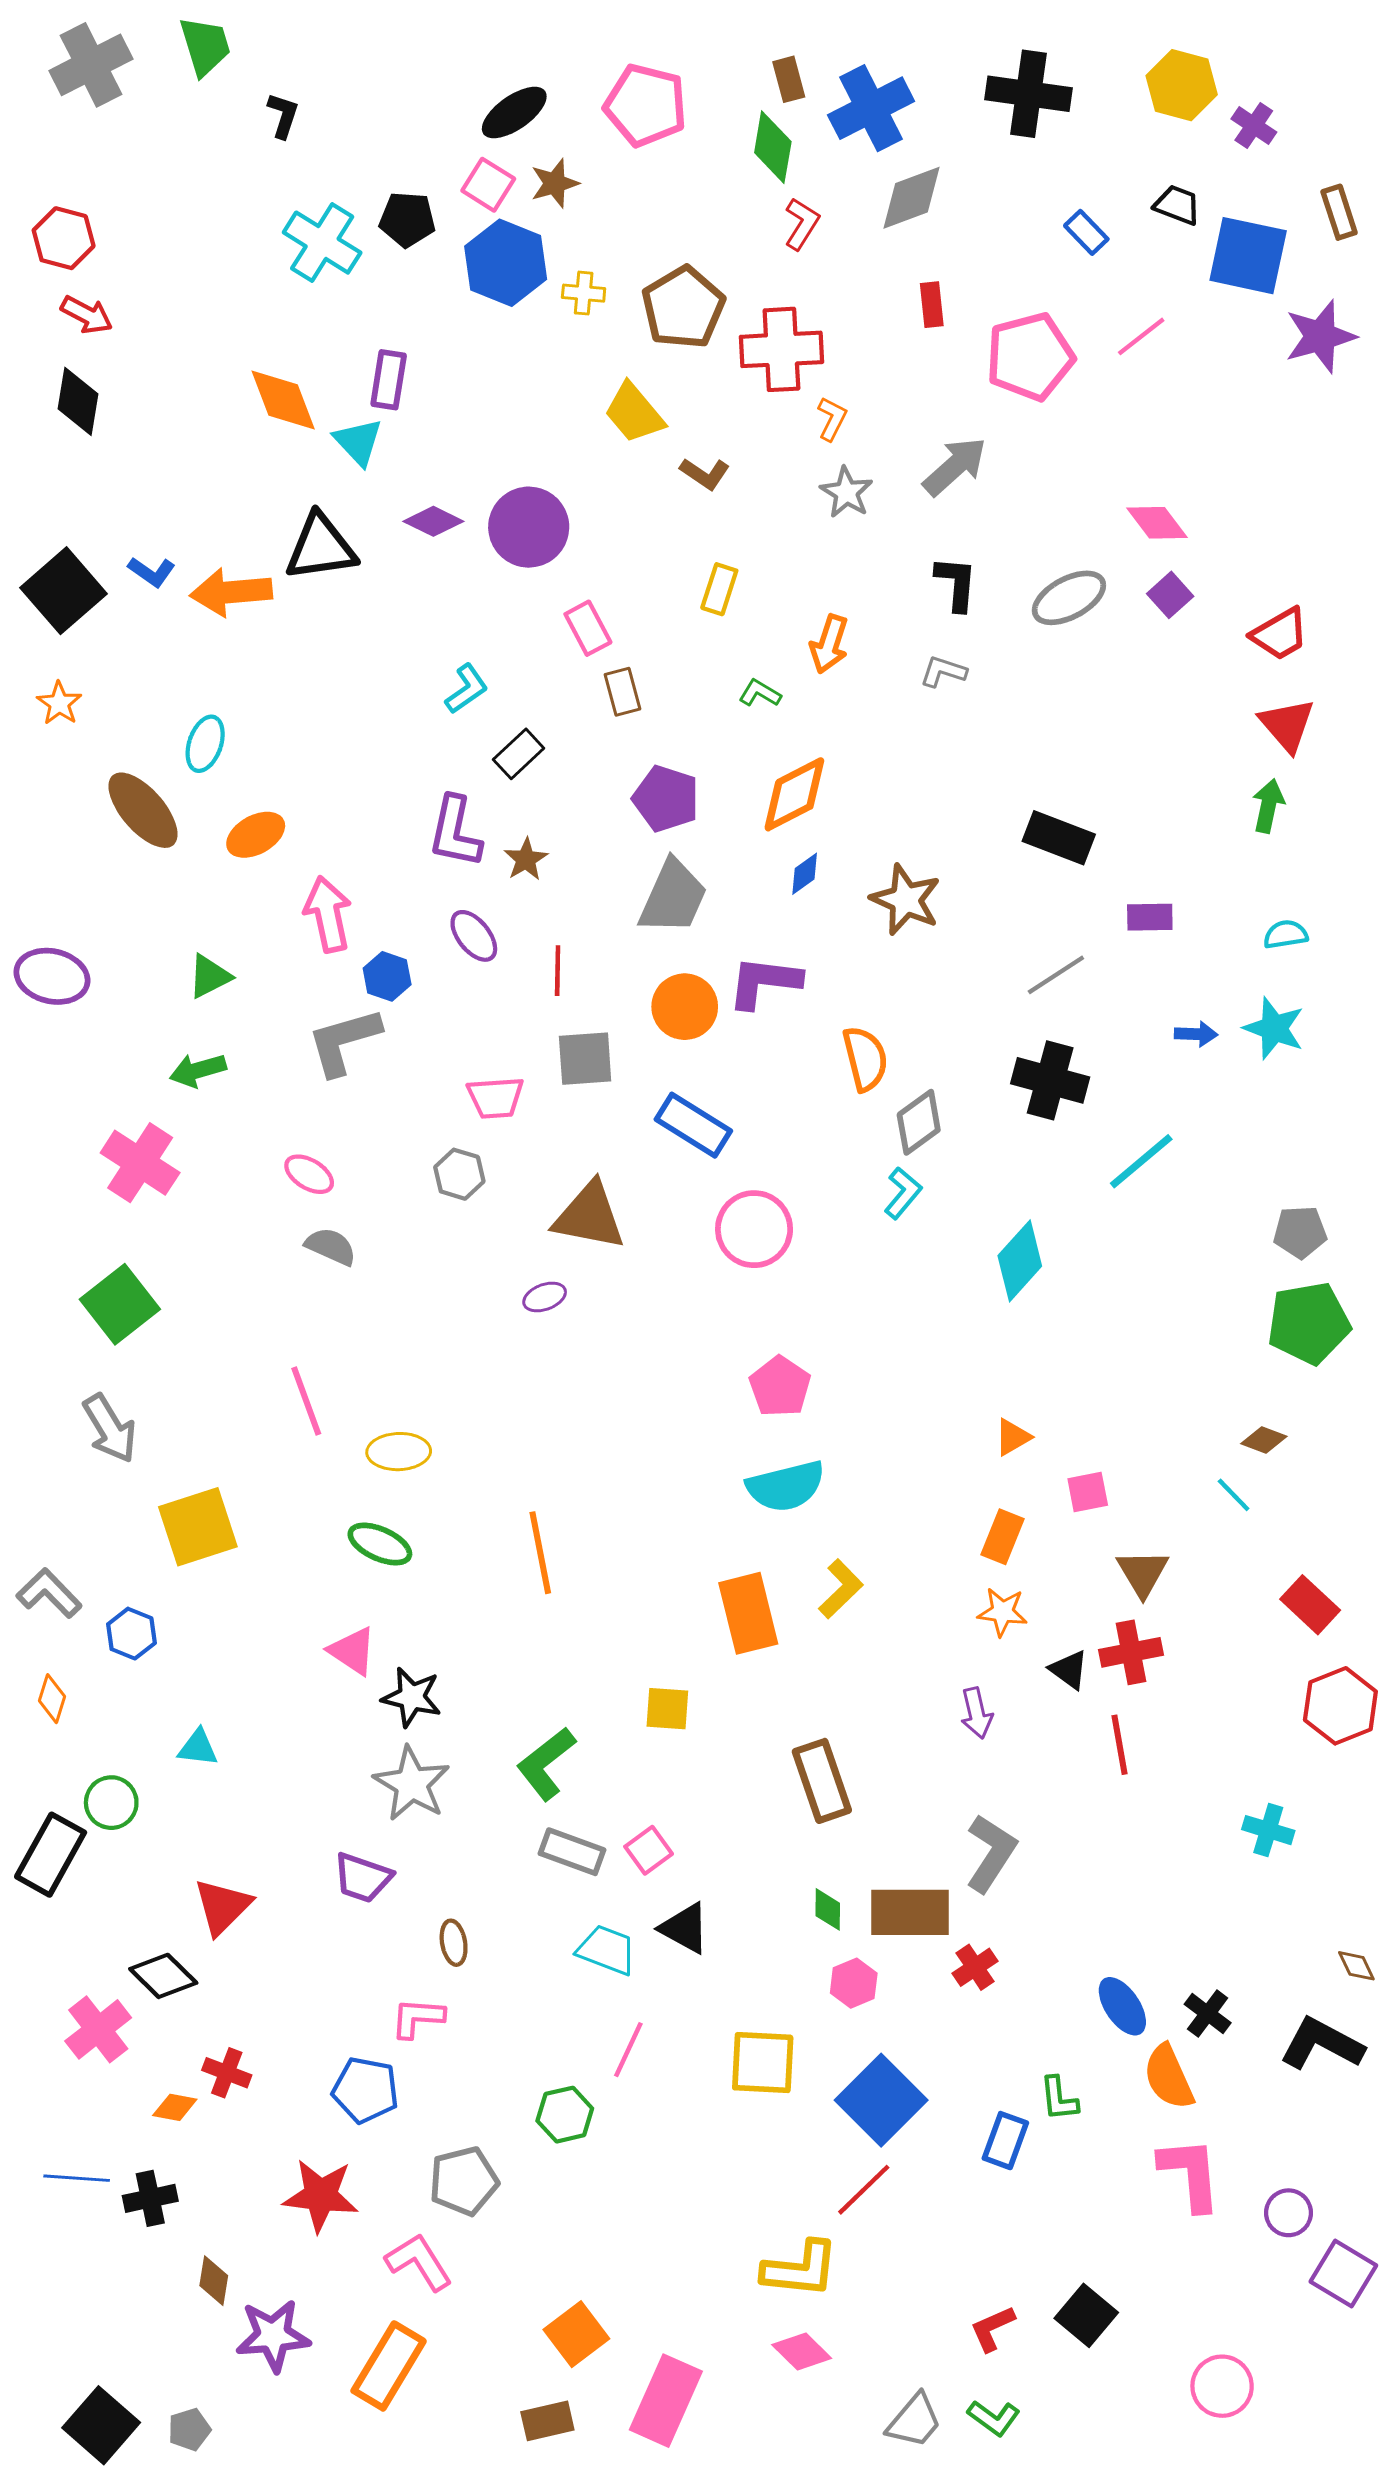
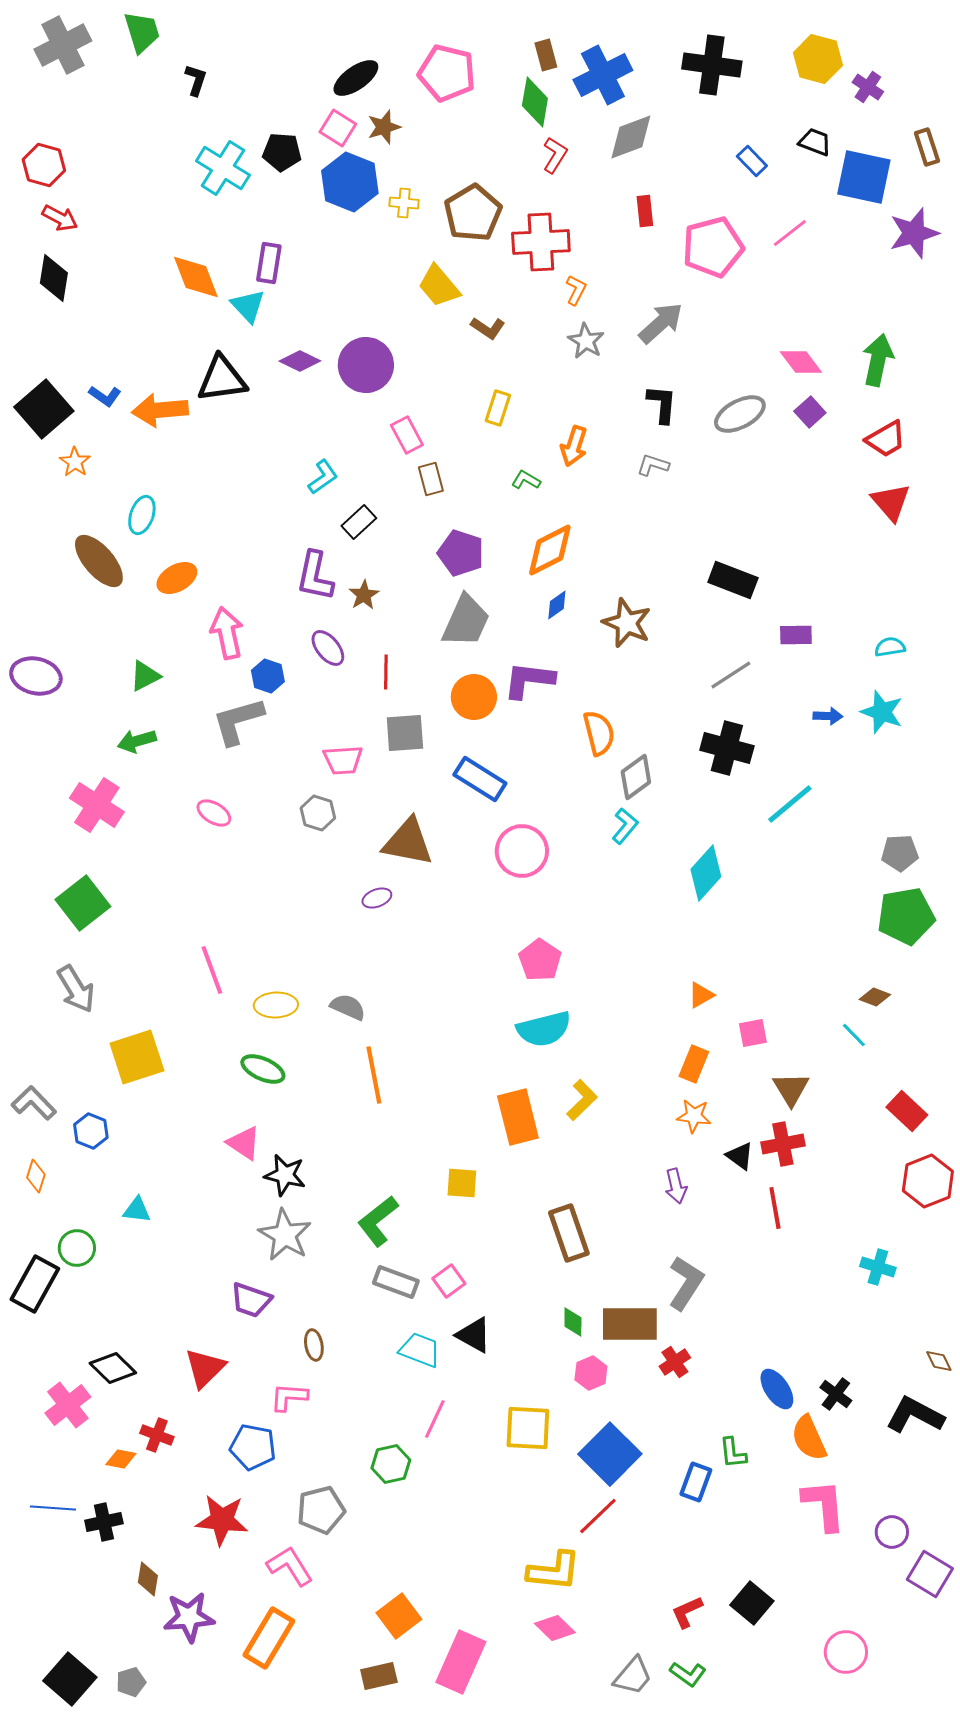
orange star: (59, 703) -> (75, 462), moved
green arrow: (1268, 806) -> (878, 360), moved, size x1.4
gray semicircle: (331, 1246) -> (348, 1007), moved
red triangle: (222, 1907) -> (205, 1368), moved

